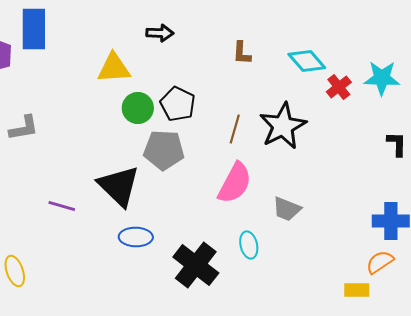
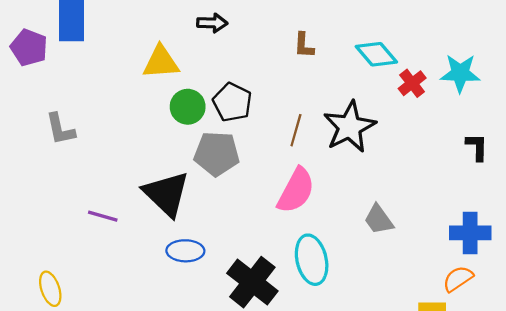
gray L-shape: (24, 128) -> (60, 129), turned 88
gray trapezoid: (287, 209) -> (379, 220), moved, turned 32
cyan ellipse: (249, 245) -> (312, 260), size x1.6

